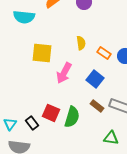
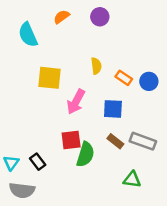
cyan semicircle: (24, 17) -> (28, 35), turned 60
blue square: (95, 79) -> (113, 109), turned -36
red square: (51, 113) -> (71, 140), moved, turned -30

